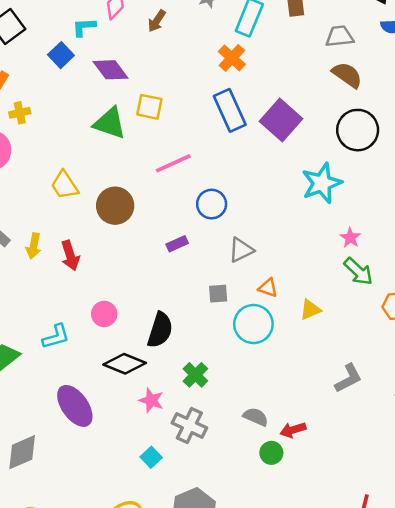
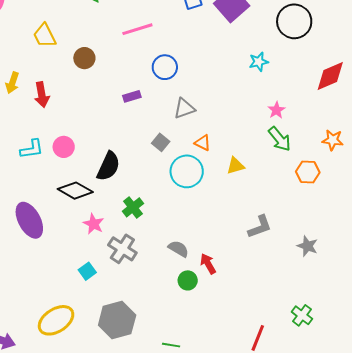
cyan star: (322, 183) -> (259, 62), size x0.6
brown circle: (115, 206) -> (84, 58), size x0.7
gray square: (218, 294) -> (161, 142), turned 36
cyan L-shape: (56, 337) -> (32, 149), moved
red arrow: (293, 430) -> (208, 264), turned 70

